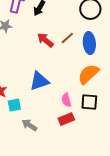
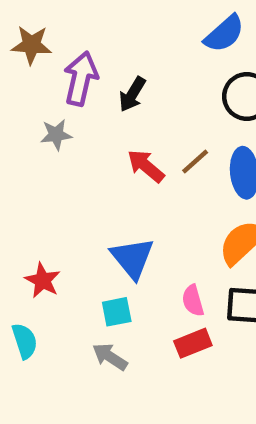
blue triangle: (39, 81) -> (132, 258), turned -50
cyan square: (14, 105) -> (117, 312), moved

